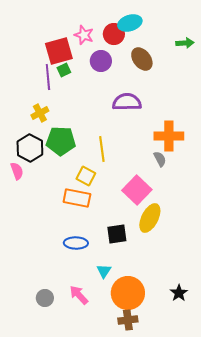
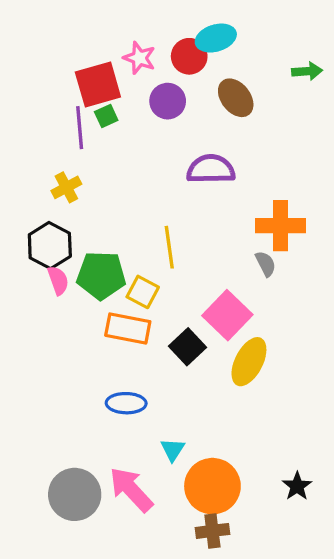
green pentagon: (61, 141) -> (101, 275), moved
pink semicircle: (17, 171) -> (58, 280), moved
black square: (117, 234) -> (188, 347), moved, turned -35
pink arrow: (79, 295) -> (131, 489), size x1.4
gray circle: (45, 298) -> (75, 494), size x1.8

